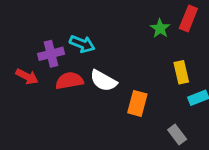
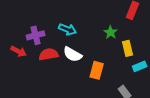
green star: (160, 28) -> (111, 32), moved
cyan arrow: (82, 44) -> (68, 29), moved

